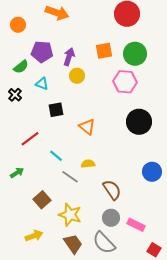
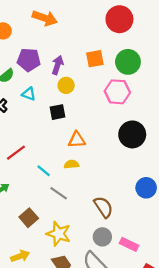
black square: (56, 110) -> (58, 112), moved
orange triangle: (87, 127) -> (77, 140), turned -42
yellow semicircle: (88, 164) -> (71, 164), moved

